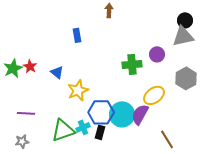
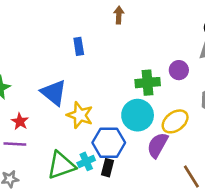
red star: (30, 66) -> (20, 121), moved
blue triangle: (57, 72) -> (54, 93), size x1.6
yellow star: (78, 90) -> (80, 115), turned -30
cyan circle: (122, 114) -> (138, 115), moved

